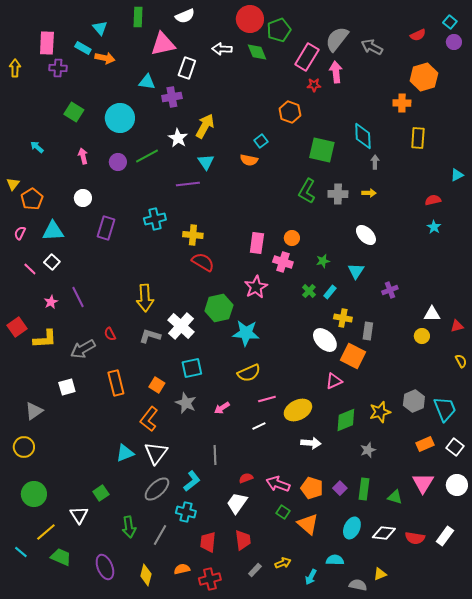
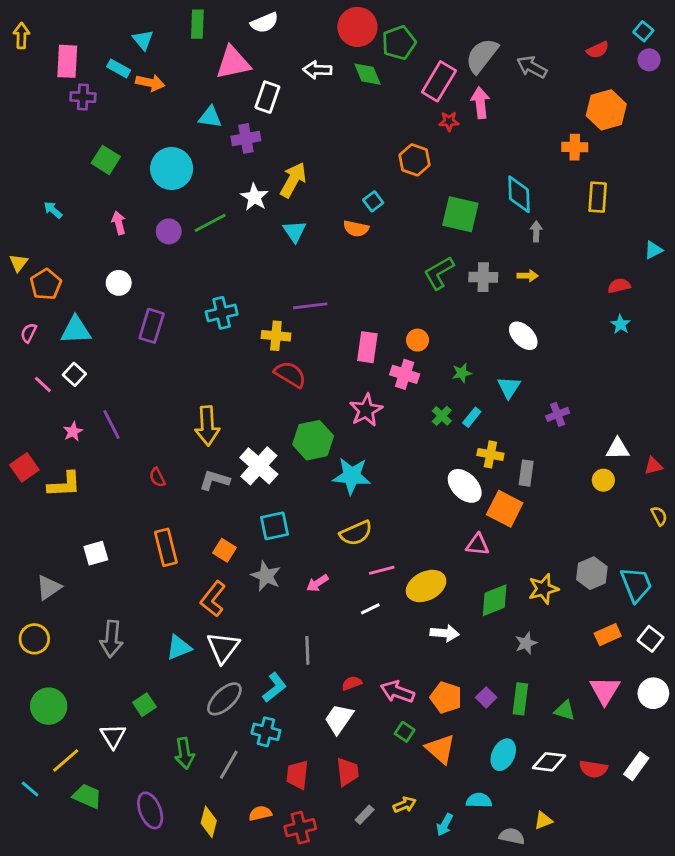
yellow arrow: (15, 68) -> (21, 36), moved
purple line: (188, 184) -> (310, 306), moved
green L-shape: (307, 191) -> (439, 273), turned 30
gray arrow: (83, 349) -> (112, 639), moved, turned -55
pink triangle: (334, 381) -> (478, 545), turned 30

